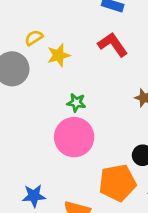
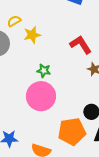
red L-shape: (113, 45) -> (81, 45), moved

